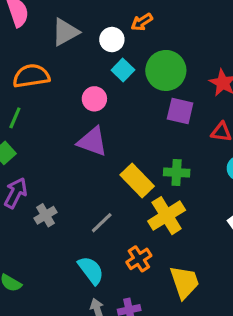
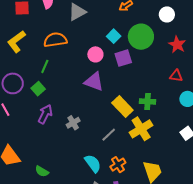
white circle: (112, 40) -> (167, 14), moved
purple square: (180, 111) -> (123, 58), moved, turned -30
gray cross: (46, 215) -> (73, 123), moved
gray line: (102, 223) -> (109, 135), moved
orange cross: (139, 259) -> (118, 165), moved

